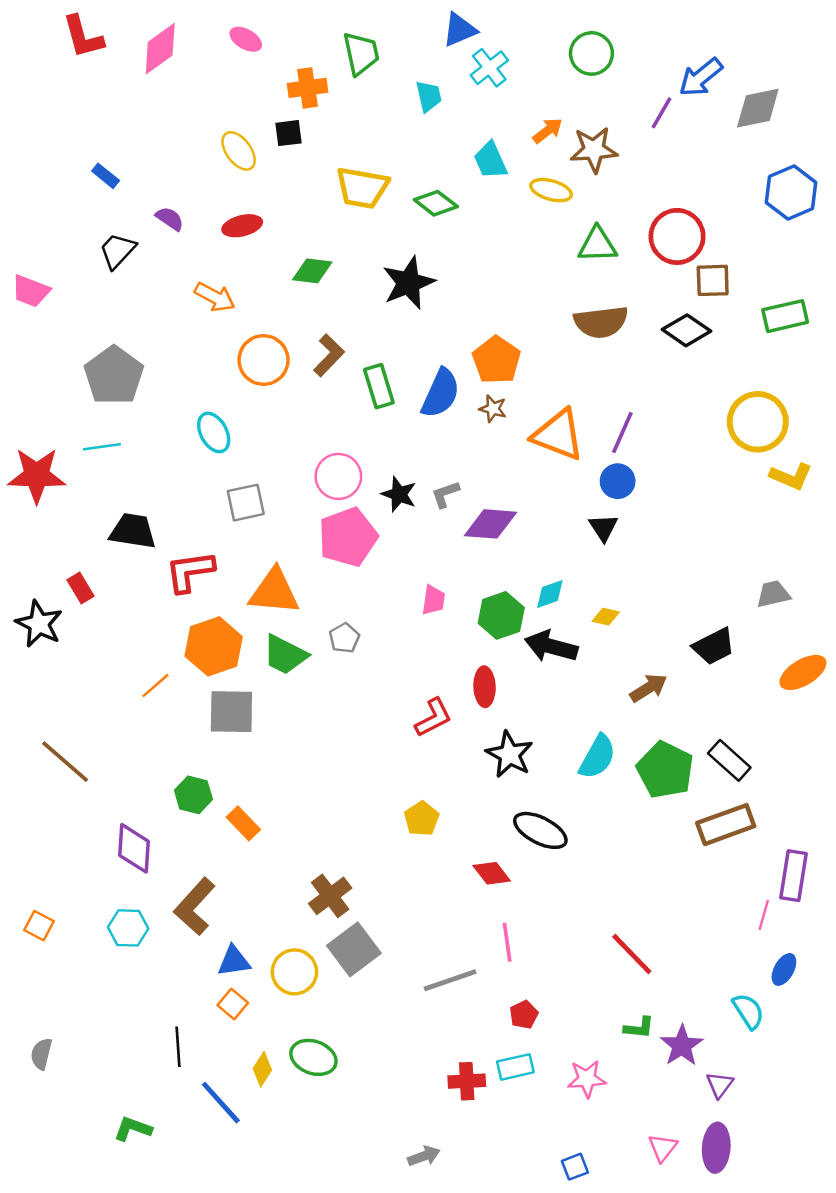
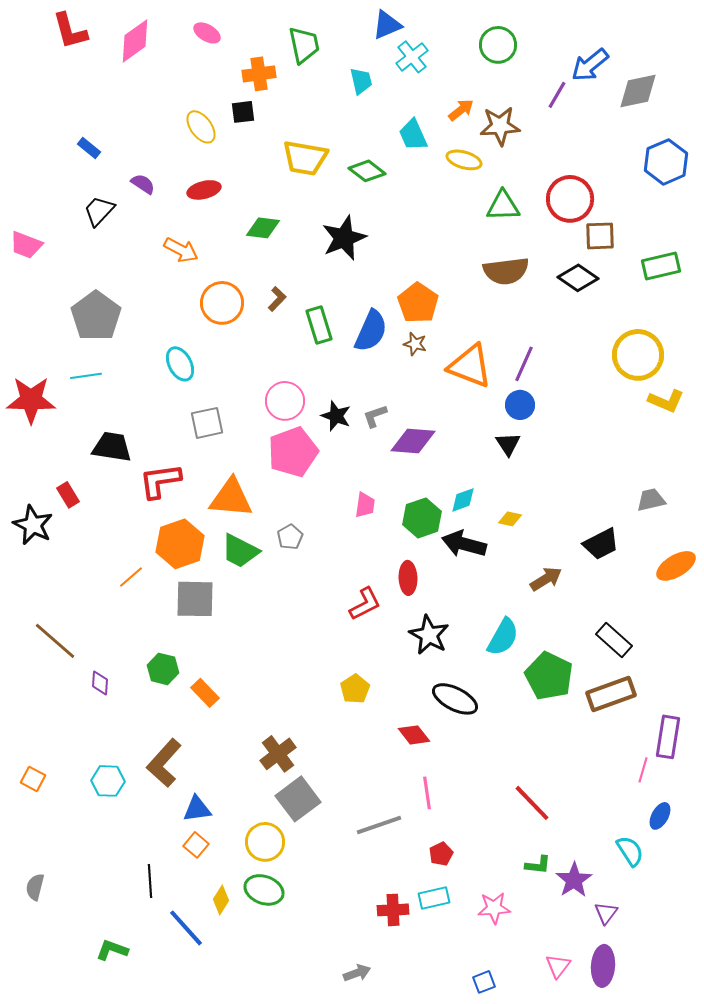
brown L-shape: (329, 355) -> (277, 299), size x0.7
green pentagon: (665, 770) -> (549, 676), moved
purple diamond: (134, 848) -> (100, 683), moved, size x0.6
yellow circle: (294, 972) -> (265, 842), moved

